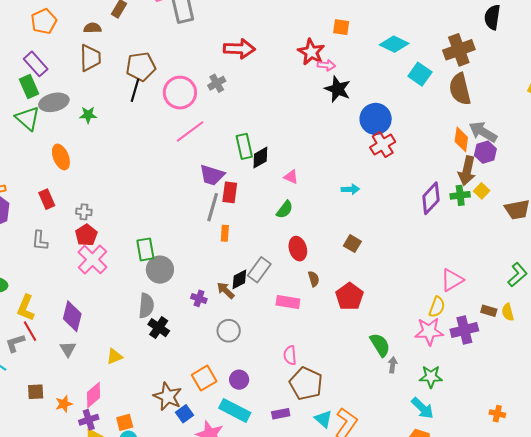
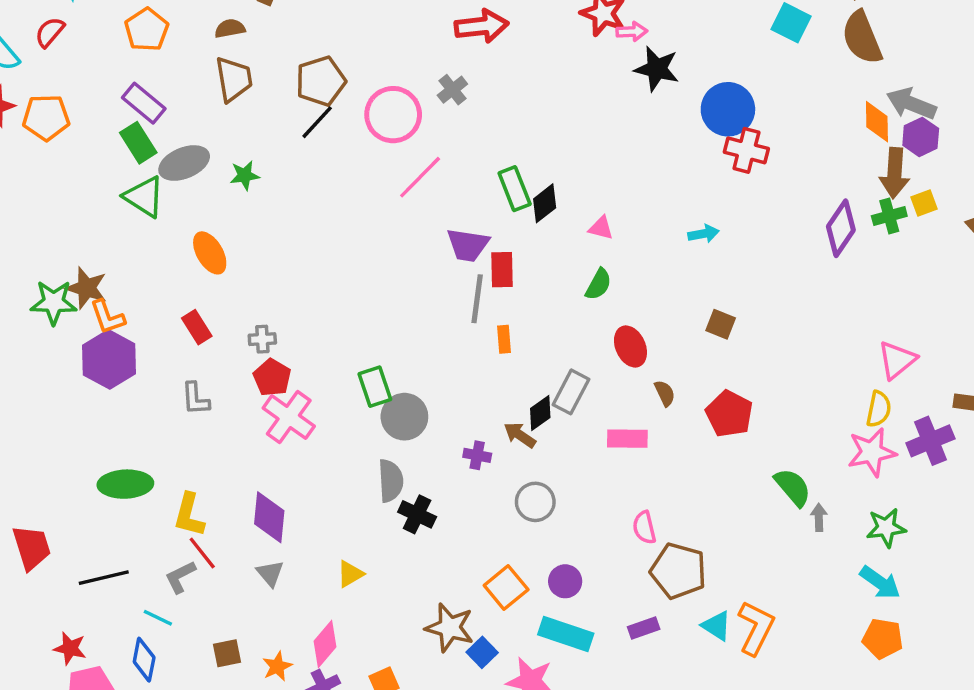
black line: (135, 90) -> (317, 122), turned 35
red cross: (383, 145) -> (746, 150), turned -35
yellow square: (482, 191) -> (924, 203), turned 35

